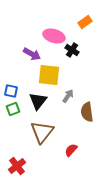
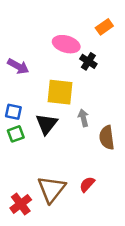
purple arrow: (32, 54) -> (18, 66), moved
gray arrow: (68, 96) -> (83, 118), turned -48
brown triangle: (42, 132) -> (51, 189), moved

